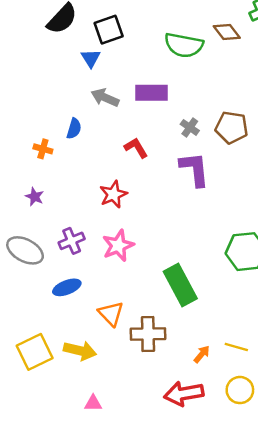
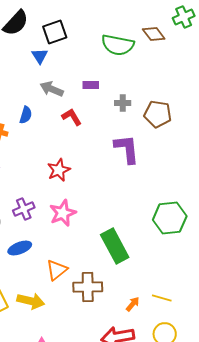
purple rectangle: (152, 93) -> (91, 85), size x0.6
gray cross: (190, 127) -> (123, 103), moved, turned -35
red L-shape: (136, 148) -> (72, 117), moved
orange triangle: (111, 314) -> (57, 270), turned 35

